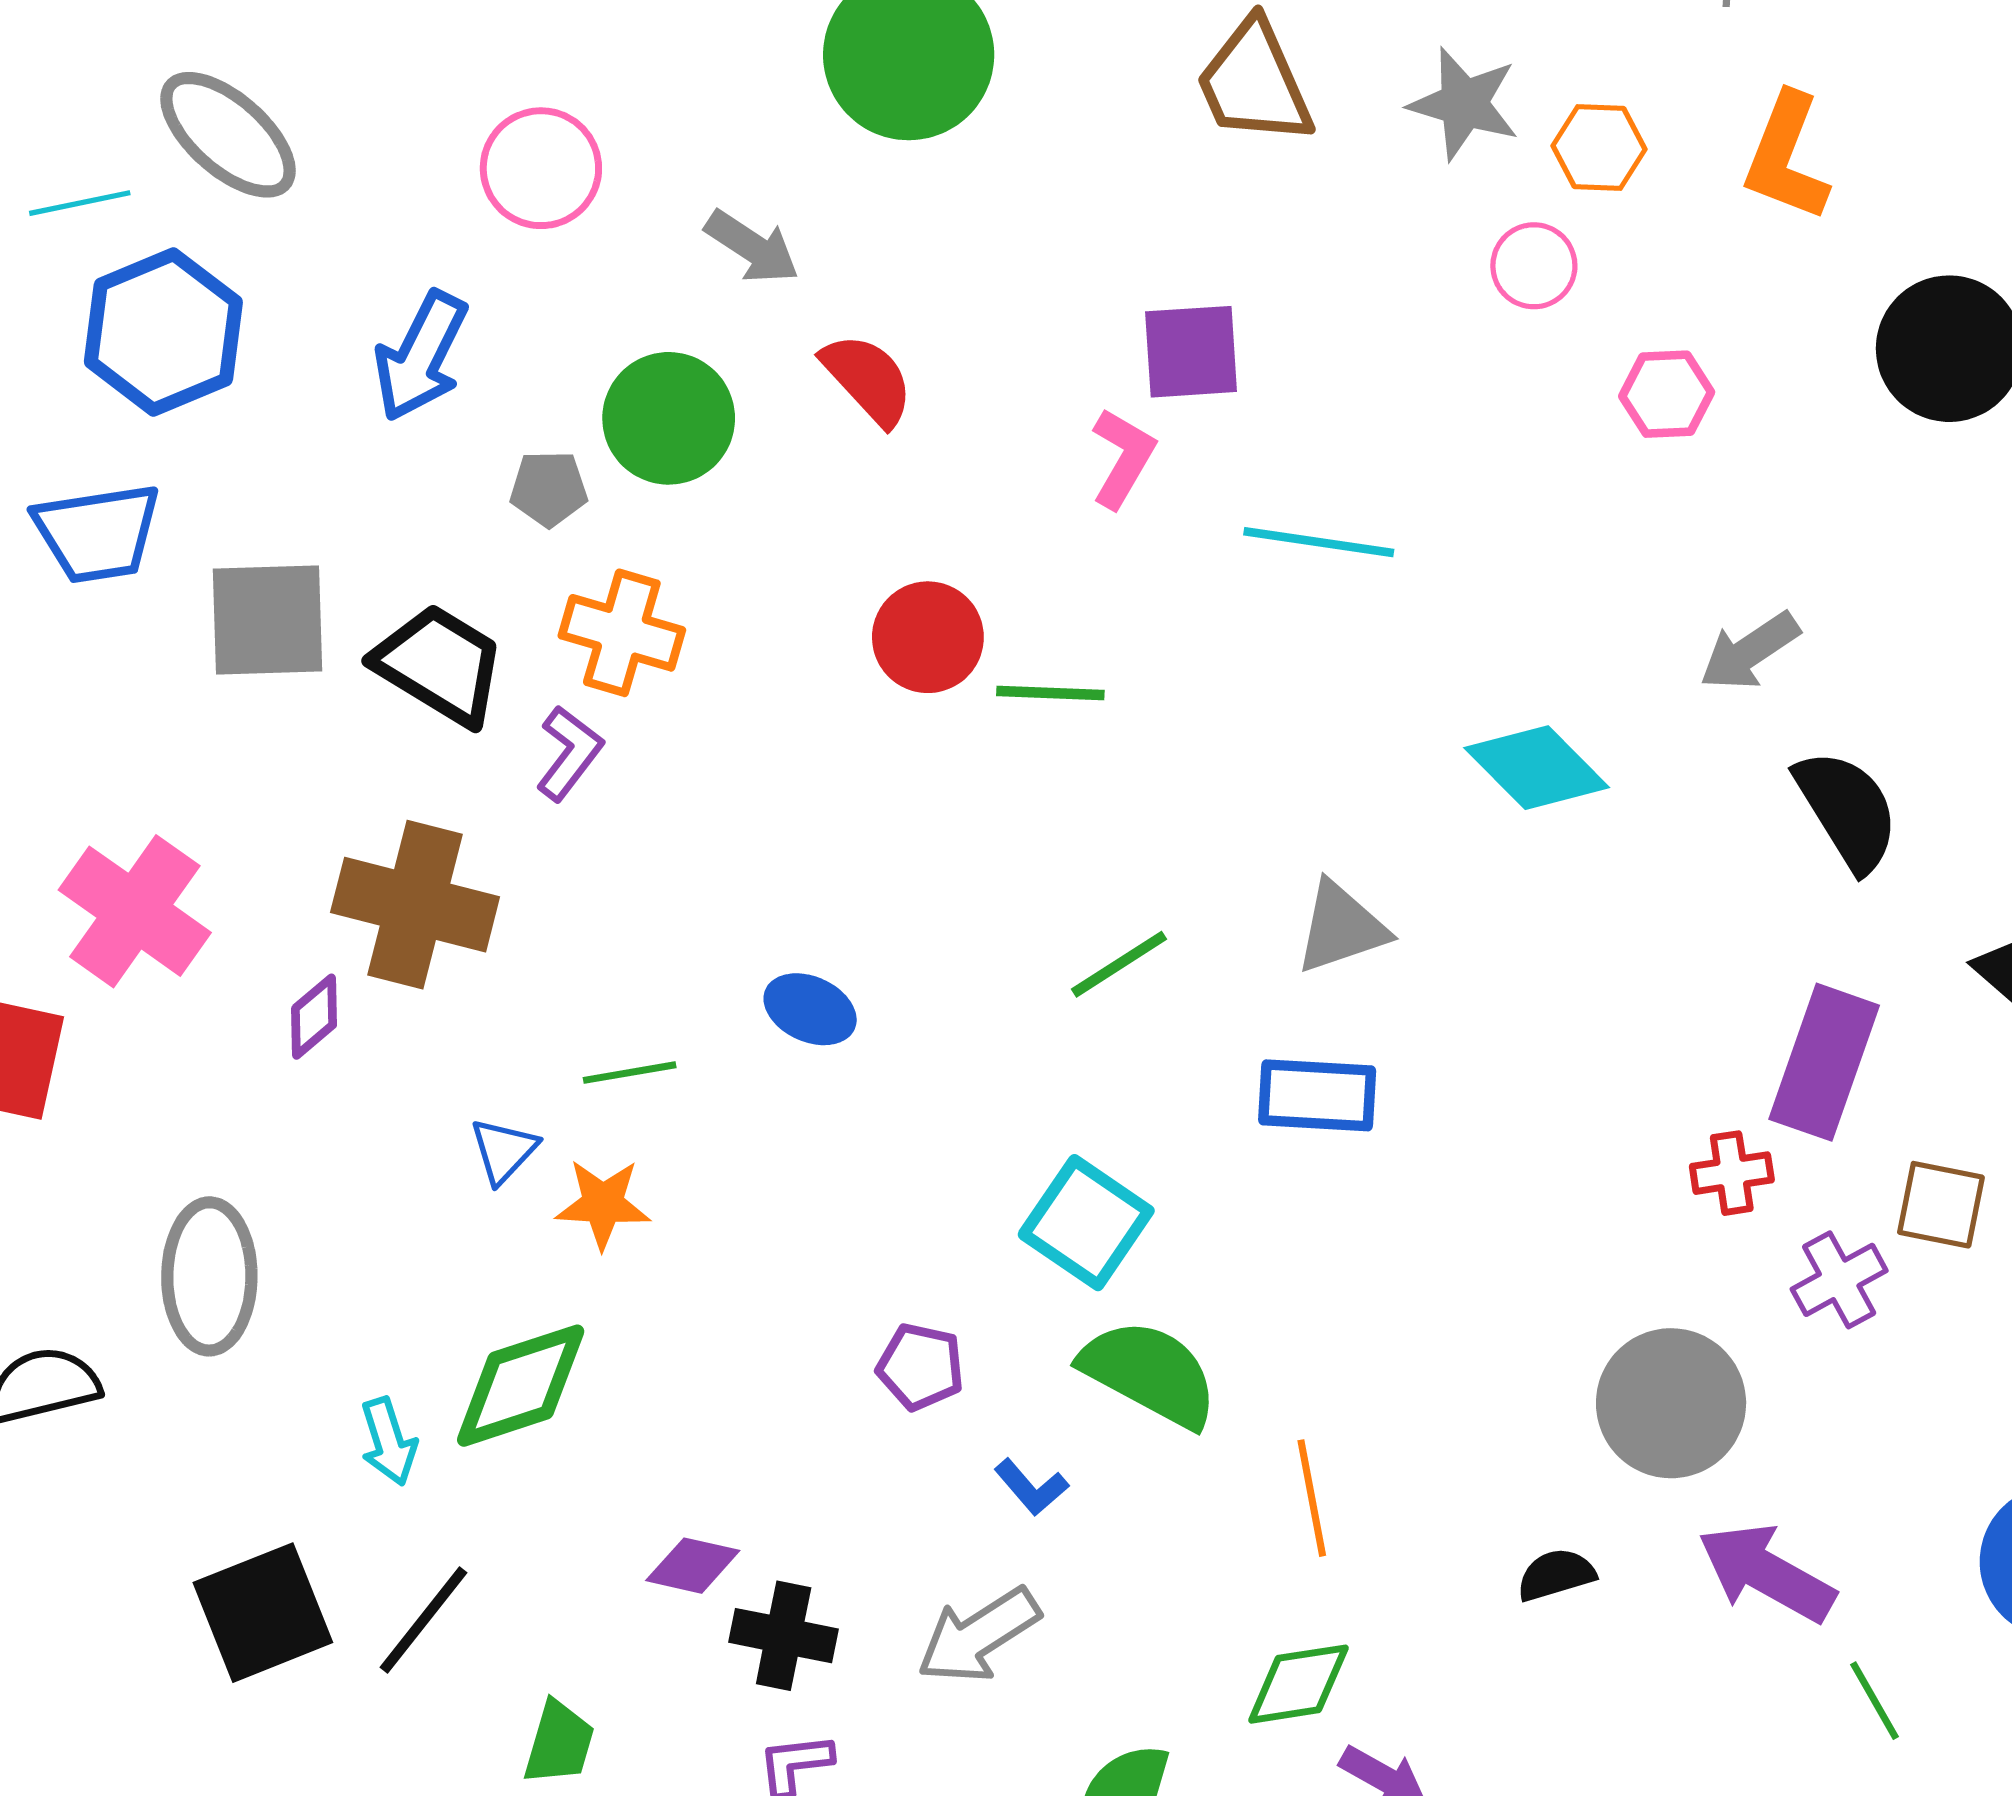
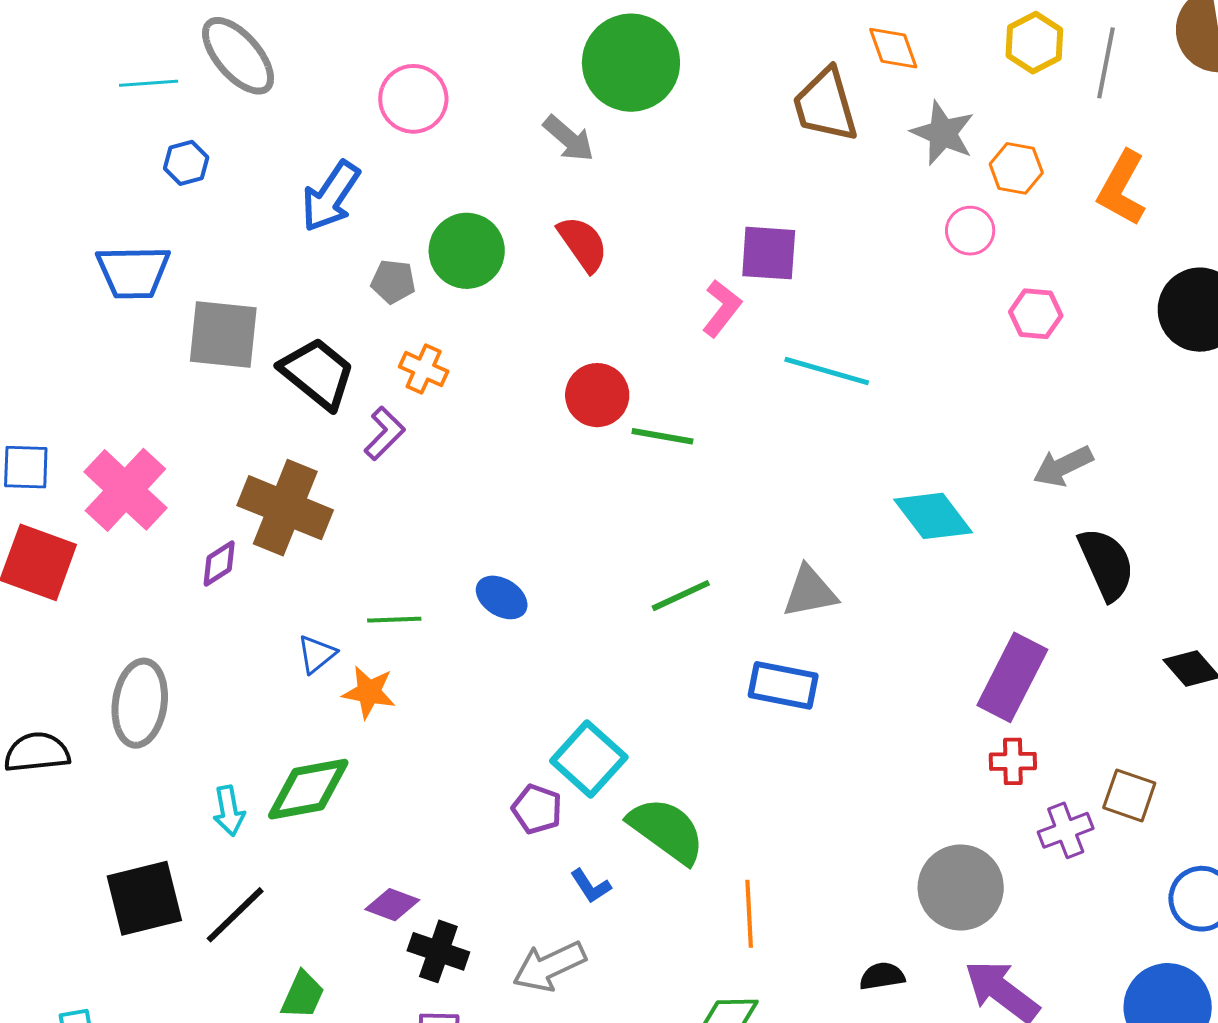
gray arrow: (752, 247) -> (569, 139), moved
blue hexagon: (163, 332) -> (186, 163), size x0.5
orange cross: (622, 633) -> (424, 369), size x0.7
purple rectangle: (1824, 1062) -> (1012, 677), moved
cyan square: (1086, 1223) -> (589, 759), moved

